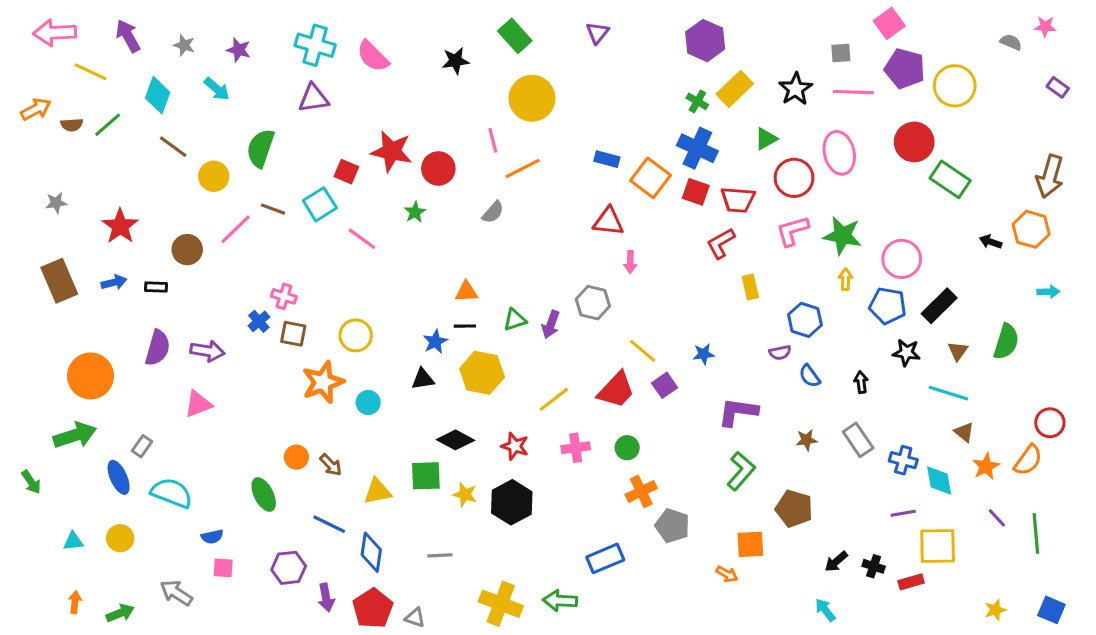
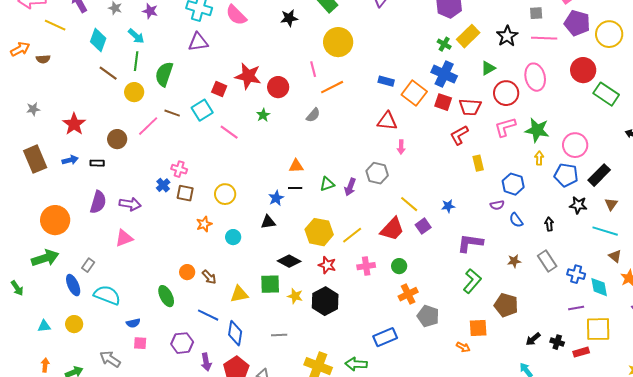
green line: (108, 125) -> (136, 61), moved, turned -42
yellow hexagon: (482, 373) -> (319, 232), moved
orange star: (323, 382) -> (204, 224), size x0.6

